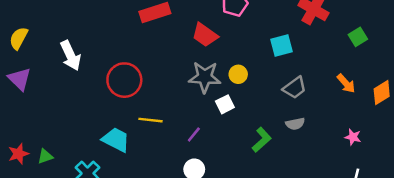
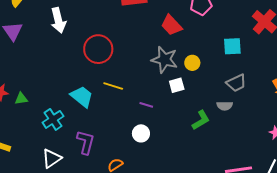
gray semicircle: (295, 124) -> (225, 106), moved
purple line: (194, 135) -> (146, 105), turned 56

